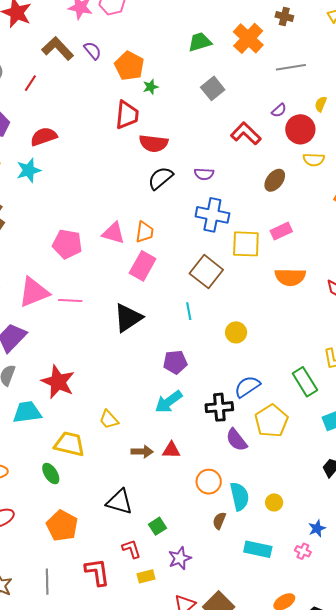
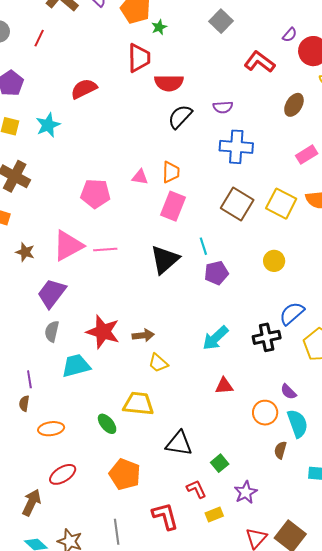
red semicircle: (44, 137) -> (84, 89), moved
pink triangle: (113, 233) -> (140, 177), size x0.7
yellow square: (246, 244) -> (281, 204), moved, turned 32
cyan line: (189, 311) -> (203, 246), moved
purple pentagon: (175, 362) -> (216, 273), moved
purple semicircle: (236, 440) -> (288, 392), moved, size x0.7
yellow trapezoid: (69, 444) -> (138, 404), moved
brown arrow: (142, 452) -> (143, 335), moved

